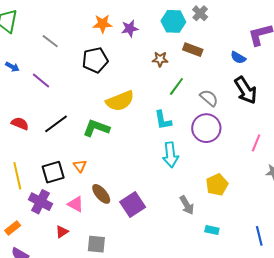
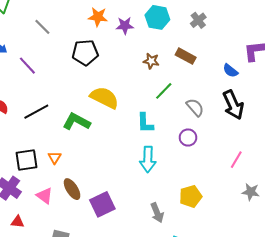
cyan hexagon: (173, 21) -> (157, 17), moved
yellow semicircle: (120, 101) -> (104, 98), turned -140
purple circle: (206, 128) -> (188, 138), size x0.6
red triangle: (62, 232) -> (17, 222), moved, turned 32

